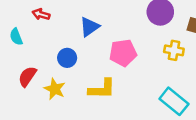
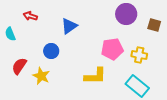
yellow cross: (174, 50) -> (139, 55), moved
pink pentagon: (123, 53) -> (112, 49), moved
yellow L-shape: (102, 89) -> (95, 76), moved

